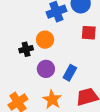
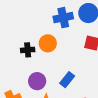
purple circle: (46, 69) -> (37, 81), moved

